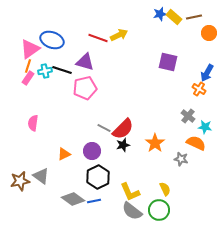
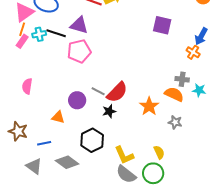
gray cross: (188, 116) -> (182, 79), turned -32
orange semicircle: (196, 143) -> (174, 94), moved
black star: (123, 145) -> (109, 111), moved
purple circle: (92, 151) -> (77, 100), moved
orange triangle: (64, 154) -> (58, 117), turned 40
gray triangle: (41, 176) -> (34, 166), moved
brown star: (20, 181) -> (18, 131), moved, turned 30
blue line: (94, 201) -> (44, 143), moved

